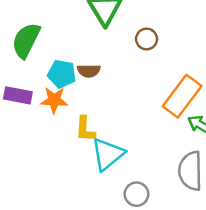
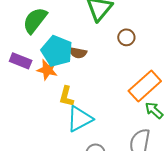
cyan pentagon: (62, 74) -> (57, 51), size x1.4

